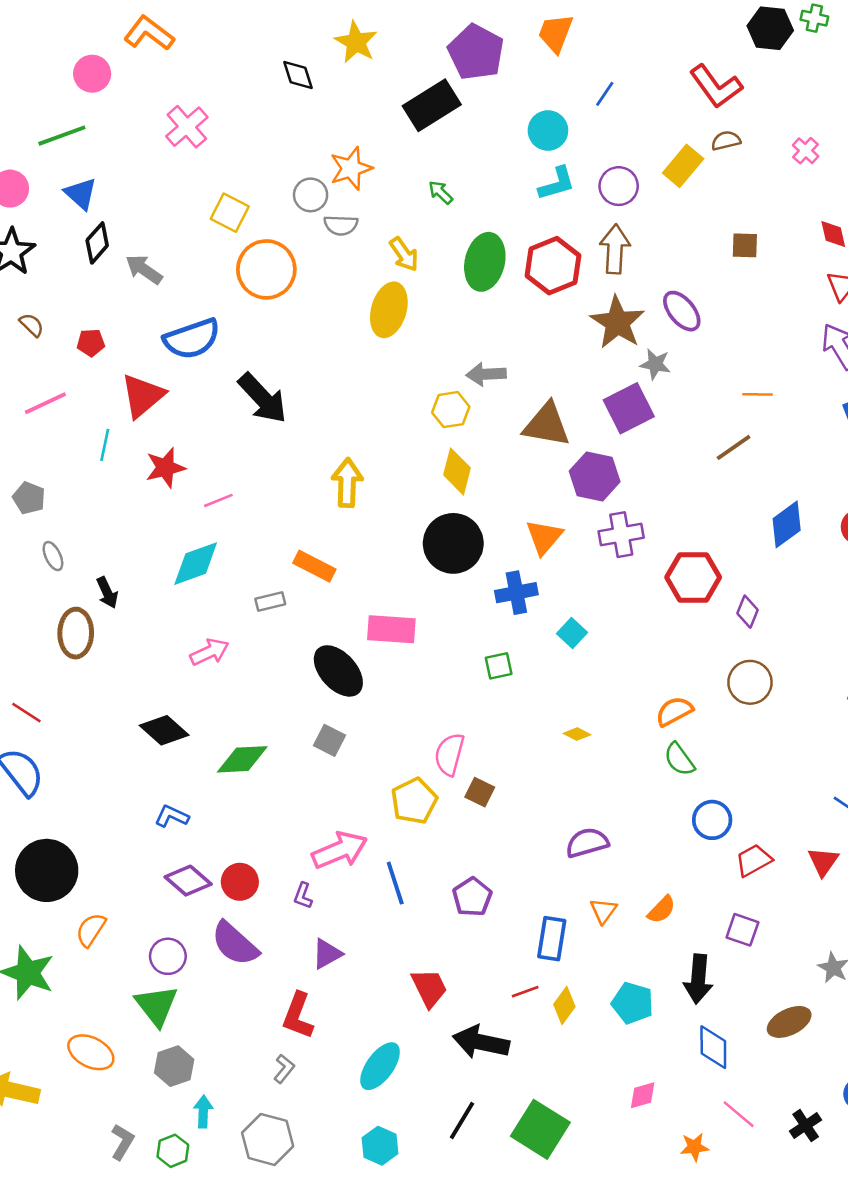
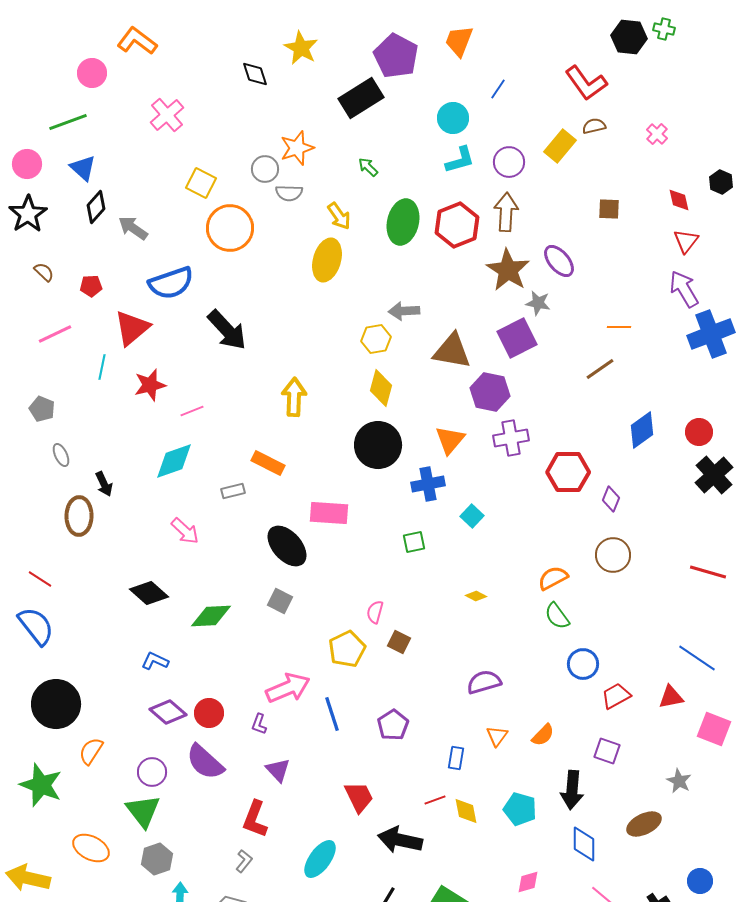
pink arrow: (210, 652) -> (185, 531), turned 68
pink semicircle: (449, 754) -> (375, 612), size x0.7
red triangle: (823, 862) -> (671, 697), turned 44
blue rectangle: (552, 939) -> (456, 758), size x0.7
purple triangle: (327, 954) -> (278, 770), turned -44
yellow diamond: (564, 1006) -> (466, 811), turned -48

